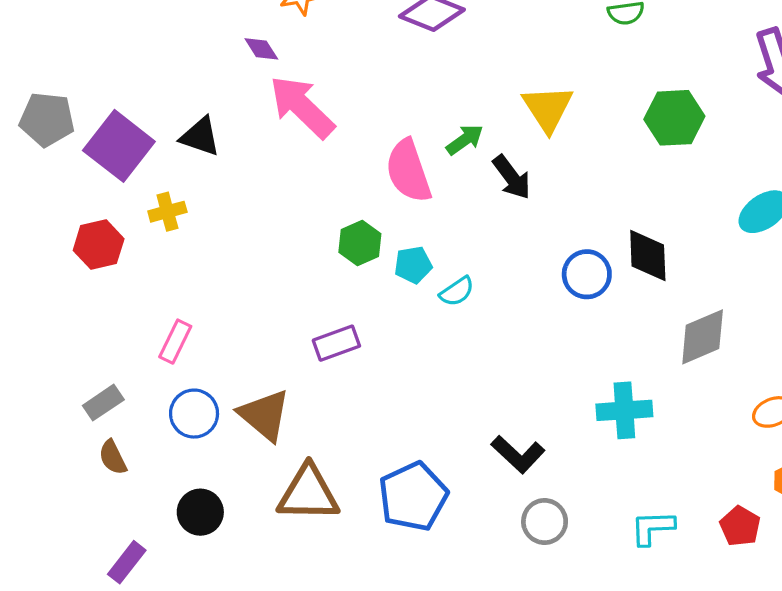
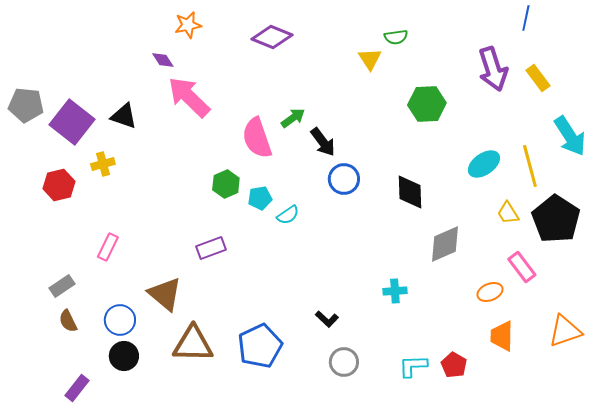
yellow triangle: (548, 108) -> (370, 59), moved, size x0.7
blue circle: (587, 274) -> (344, 179), moved
cyan cross: (624, 410) -> (395, 291), size x0.7
blue circle: (194, 414) -> (120, 320), moved
black L-shape: (518, 454) -> (327, 319), size x0.7
red pentagon: (740, 526) -> (454, 365), moved

